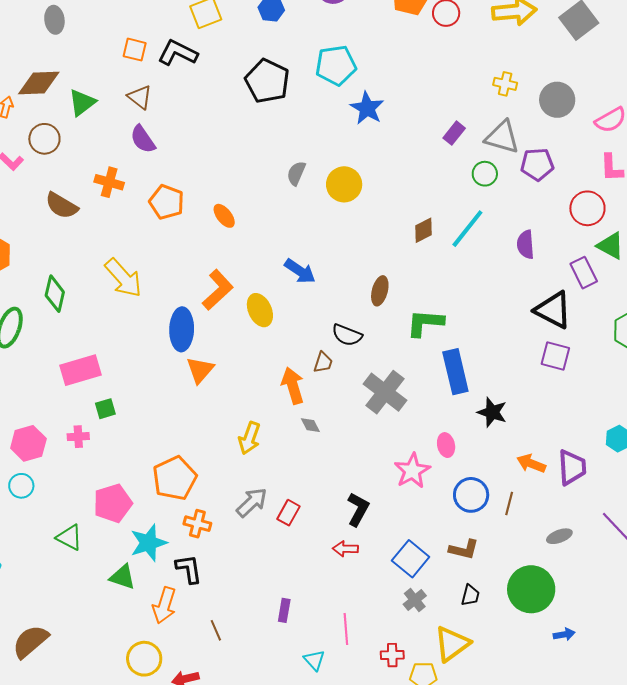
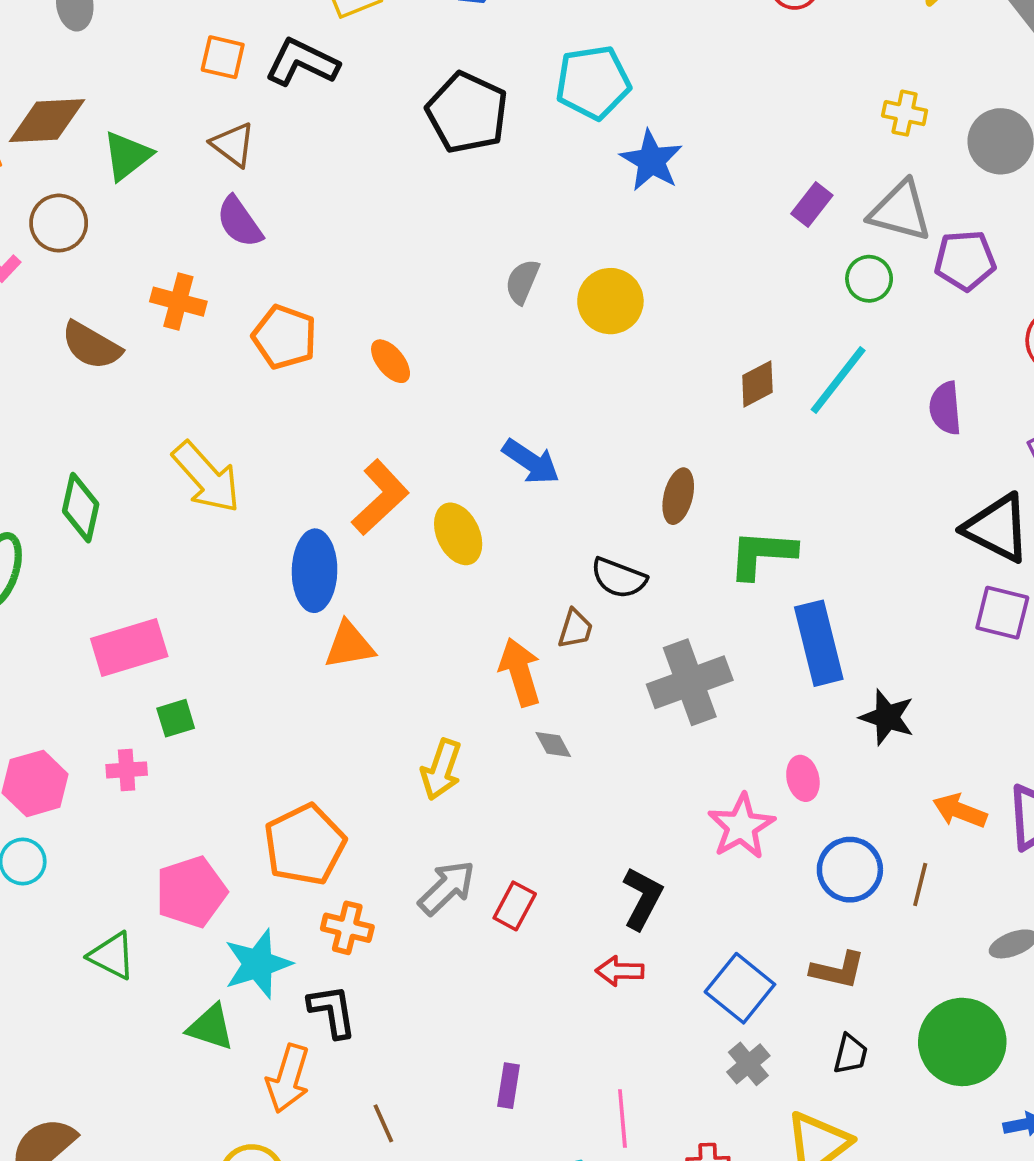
orange triangle: (200, 370) -> (349, 645), turned 40
gray cross: (385, 392) -> (690, 682), turned 33

